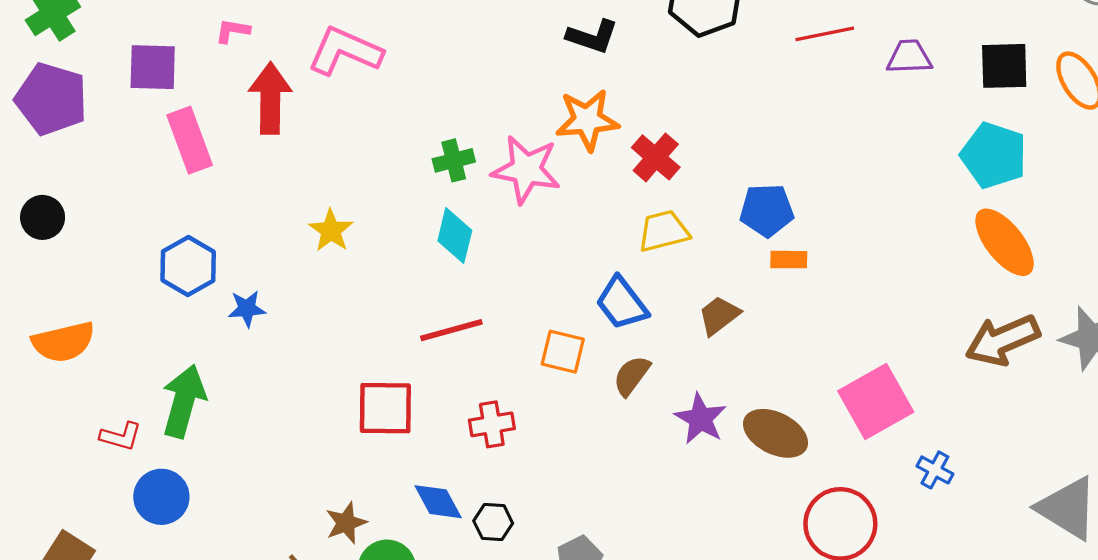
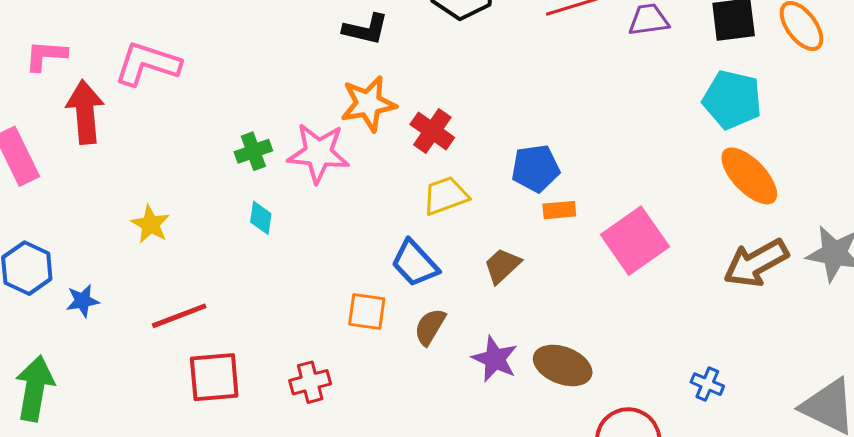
pink L-shape: (233, 31) -> (46, 56), size x1.4
cyan diamond: (455, 236) -> (261, 218), size x0.7
red line: (451, 330) -> (179, 316), moved
pink square: (876, 402) -> (635, 241), moved

